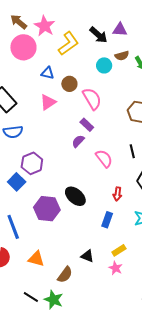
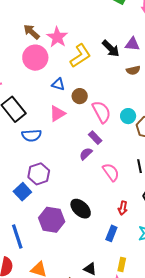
cyan circle: (104, 65) -> (128, 116), moved
blue semicircle: (13, 132) -> (32, 135), moved
yellow rectangle: (119, 250) -> (122, 265), turned -48

